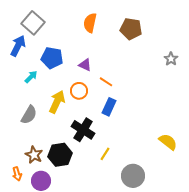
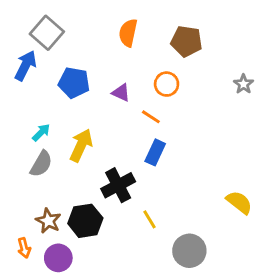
cyan arrow: (31, 77) -> (41, 132), moved
orange circle: (79, 91) -> (167, 84), moved
black cross: (83, 130) -> (118, 185), turned 30
yellow line: (105, 154) -> (149, 219), turned -64

